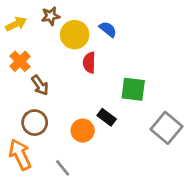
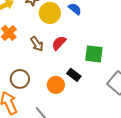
red semicircle: (89, 63) -> (59, 43), moved, turned 42
brown arrow: (40, 85) -> (37, 44), moved

